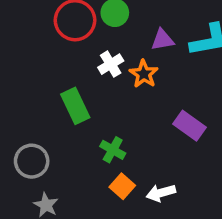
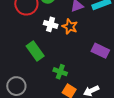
white cross: (111, 64) -> (51, 24), turned -32

